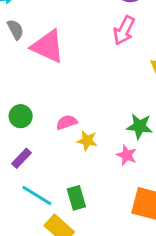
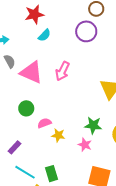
pink arrow: (124, 30) -> (62, 71), moved
green circle: (21, 116) -> (26, 108), moved

